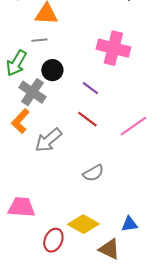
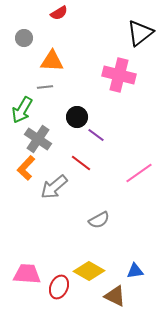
pink cross: (113, 48) -> (119, 75), moved
black circle: (52, 70) -> (77, 117), moved
red line: (87, 119) -> (81, 163), moved
pink trapezoid: (21, 207) -> (27, 274), moved

